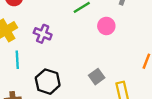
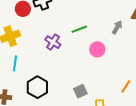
purple cross: (43, 34) -> (53, 42), moved

